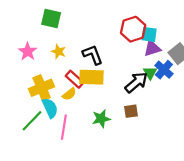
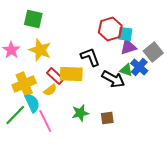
yellow star: (59, 52) -> (40, 50), size x1.6
black L-shape: (93, 55) -> (90, 57), moved
green triangle: (150, 73) -> (126, 70), turned -40
black arrow: (136, 82) -> (113, 79), turned 70
brown square: (131, 111) -> (107, 118), moved
pink line: (64, 127) -> (45, 121), turned -35

